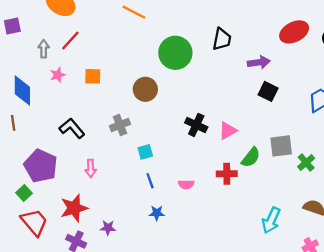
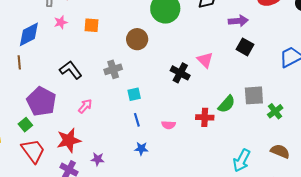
blue diamond: (22, 91) -> (29, 34), turned 60
pink triangle: (228, 131) -> (205, 60), moved, turned -48
pink arrow: (91, 168) -> (85, 106), turned -140

